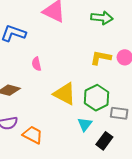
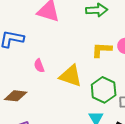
yellow triangle: (65, 94) -> (71, 76), moved

